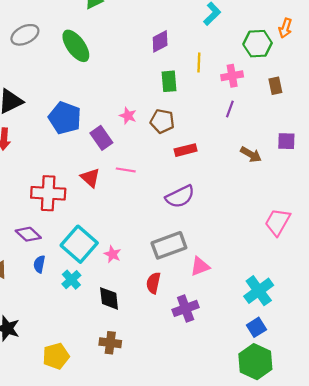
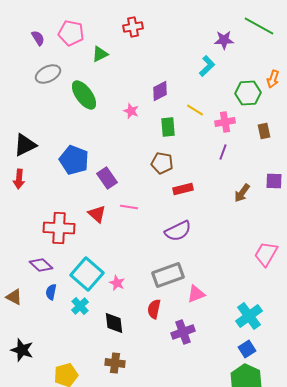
gray ellipse: (25, 35) -> (48, 74), moved
yellow line: (199, 62) -> (195, 110), turned -60
pink star: (128, 116) -> (131, 111), moved
brown arrow: (251, 154) -> (242, 193), turned 96

